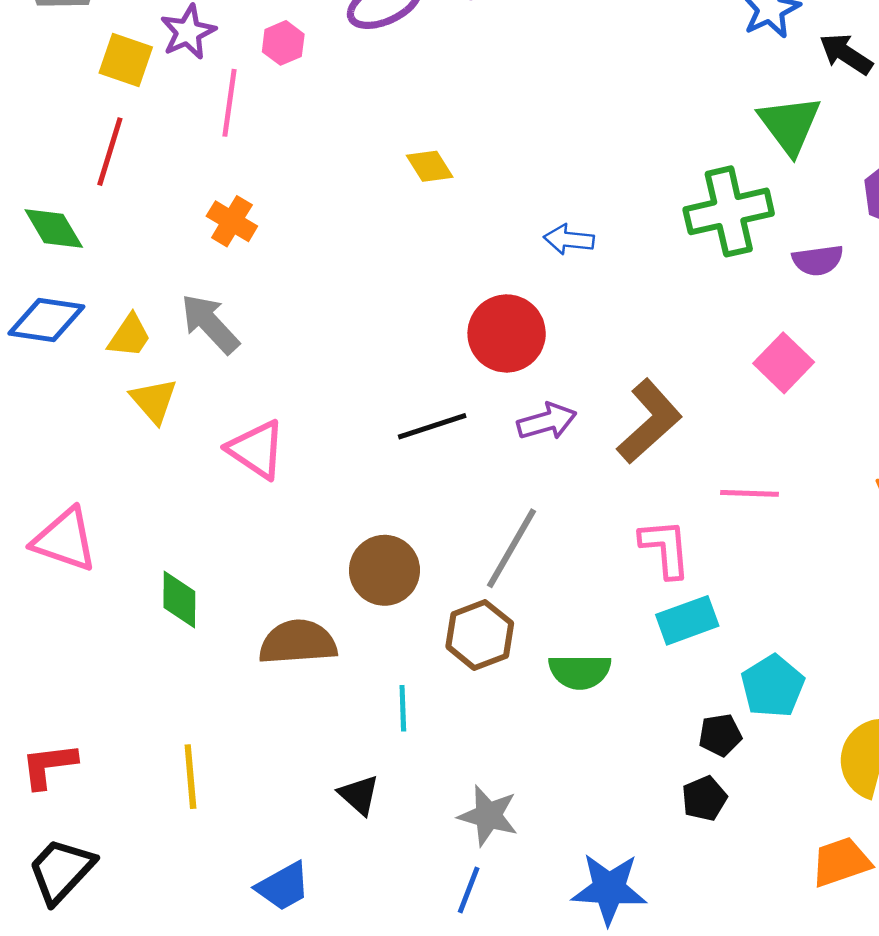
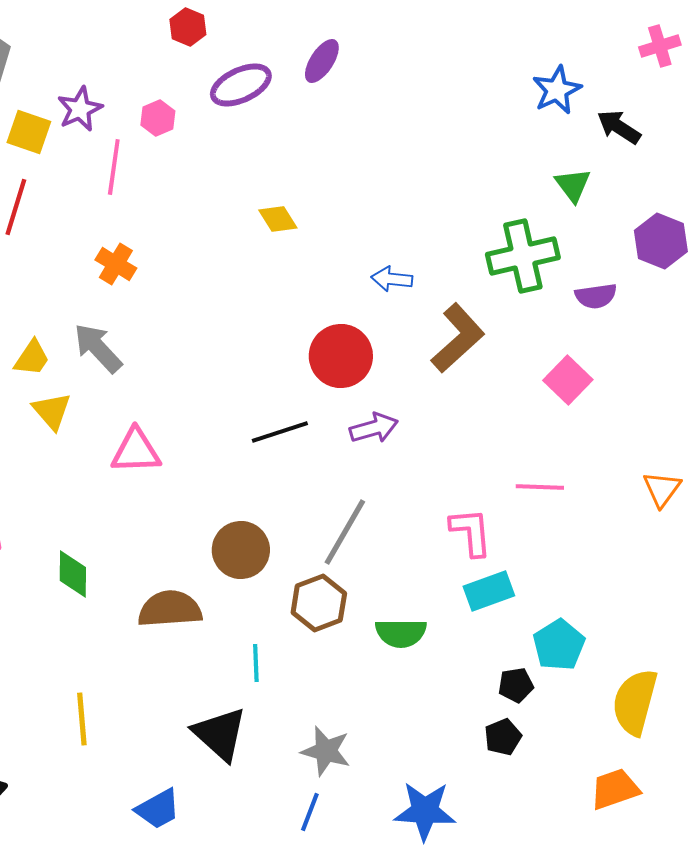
green triangle: (790, 125) -> (573, 185), size x0.7
brown L-shape: (649, 421) -> (458, 338), moved
pink triangle: (256, 449) -> (136, 451), turned -36
black triangle: (359, 795) -> (220, 734), size x1.6

